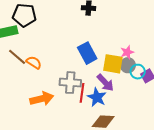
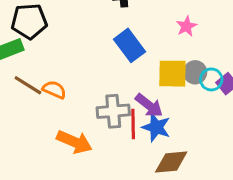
pink star: (127, 52) -> (186, 26), moved
blue rectangle: (87, 53) -> (129, 45), moved
purple arrow: (105, 83) -> (149, 105), moved
orange arrow: (42, 99) -> (74, 142), turned 45

